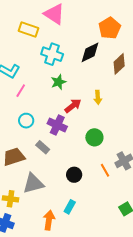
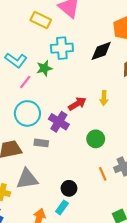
cyan cross: (52, 54) -> (62, 48), turned -30
green star: (59, 82) -> (44, 68), moved
cyan circle: (26, 121) -> (27, 113), size x1.6
gray rectangle: (43, 147) -> (41, 143), turned -40
black circle: (74, 175) -> (69, 188), moved

